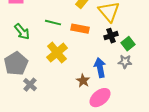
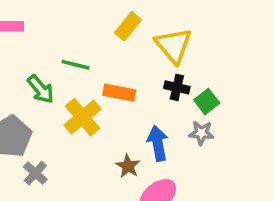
orange rectangle: (80, 29) -> (119, 93), moved
green arrow: (22, 32) -> (41, 89), moved
black cross: (111, 36) -> (177, 87), turned 32

